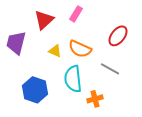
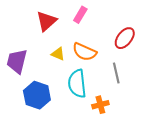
purple trapezoid: (16, 43) -> (17, 61), moved
gray line: (110, 69) -> (116, 73), turned 48

